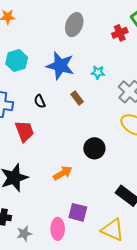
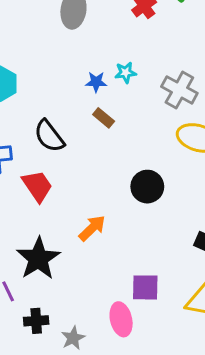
blue star: (60, 66) -> (96, 82), moved, size x0.5
black semicircle: (40, 101) -> (49, 136), size x1.6
orange arrow: (63, 173) -> (92, 228), moved

